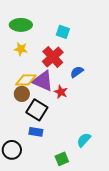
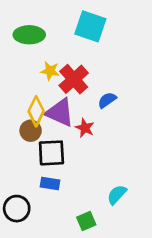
cyan square: (63, 32) -> (90, 26), moved, size x1.6
yellow star: (21, 49) -> (50, 71), moved
yellow diamond: (26, 80) -> (36, 111), turned -65
black square: (37, 110) -> (51, 153), turned -35

